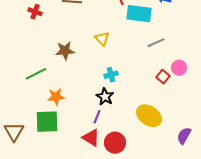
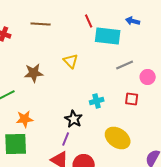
pink circle: (179, 68) -> (148, 77), moved
cyan cross: (111, 75) -> (97, 101), moved
red square: (163, 77) -> (132, 99), turned -32

